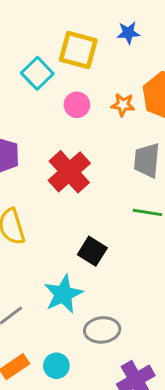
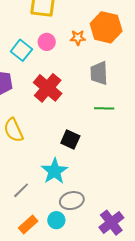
cyan square: (37, 73) -> (21, 50), moved
gray ellipse: (102, 330) -> (72, 201), moved

